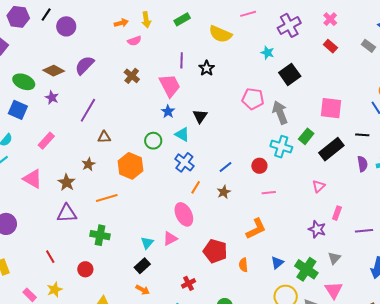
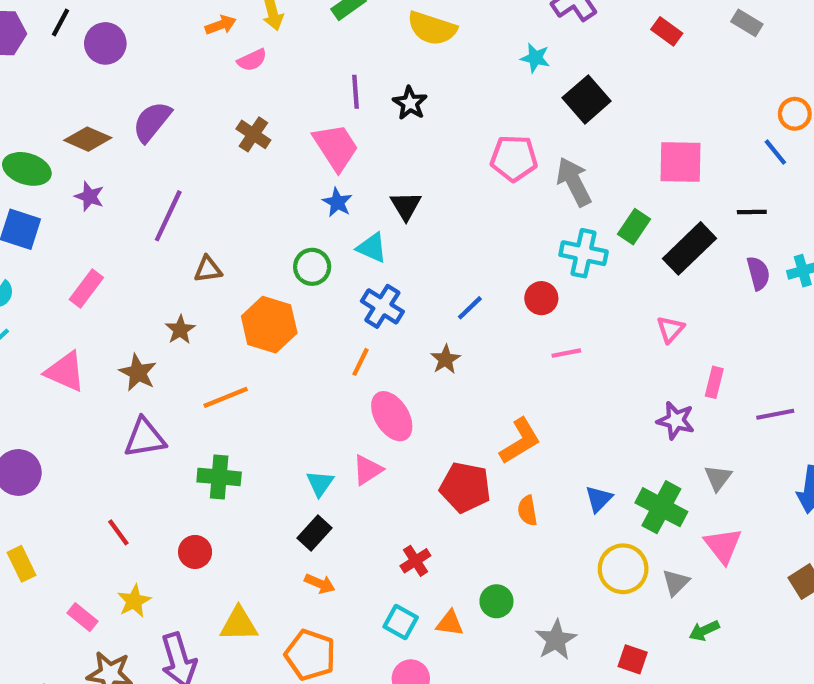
orange line: (196, 187) -> (360, 362), moved
brown star: (224, 192) -> (445, 359), moved
orange L-shape: (256, 229) -> (520, 441), moved

